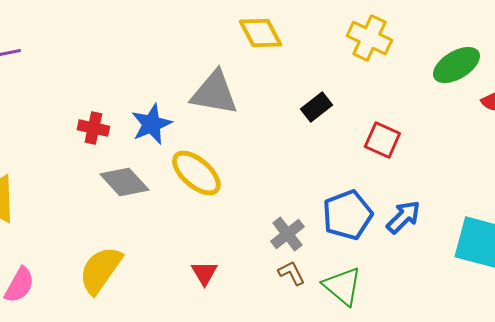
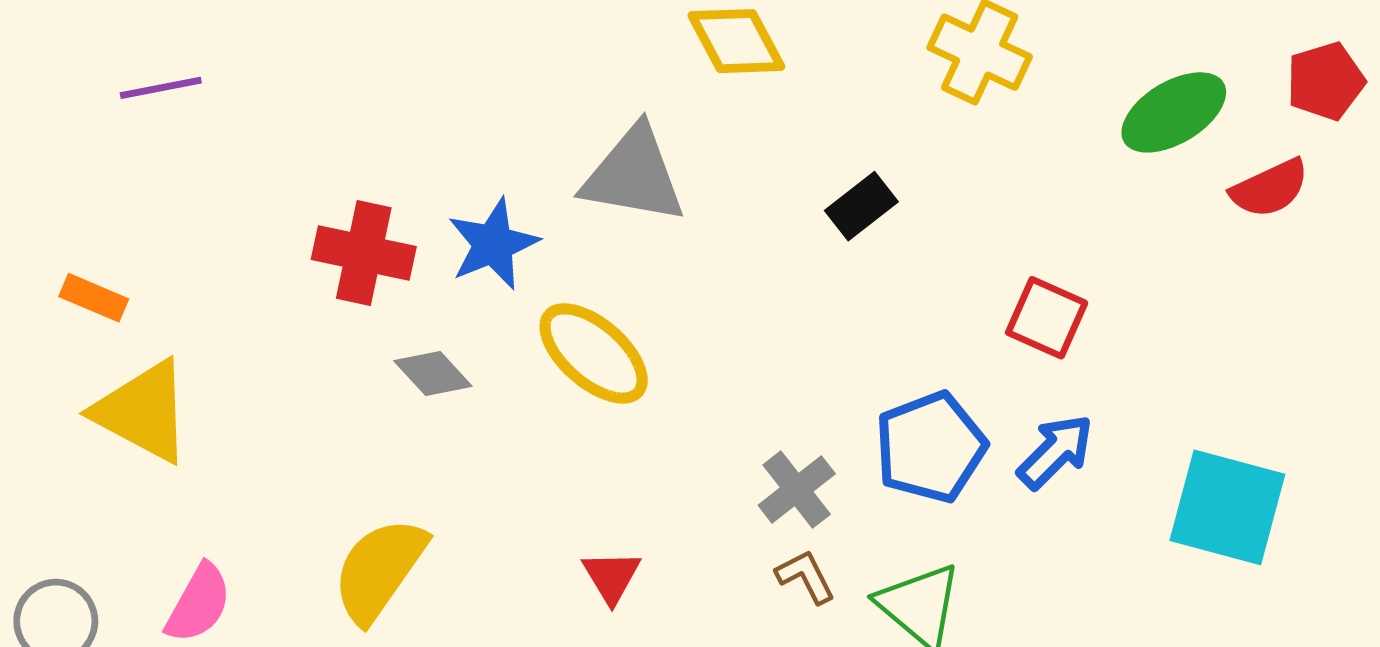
red cross: (93, 128) -> (364, 253), size x1.4
red square: (382, 140) -> (1047, 318), moved
gray diamond: (124, 182) -> (433, 374), size x0.7

